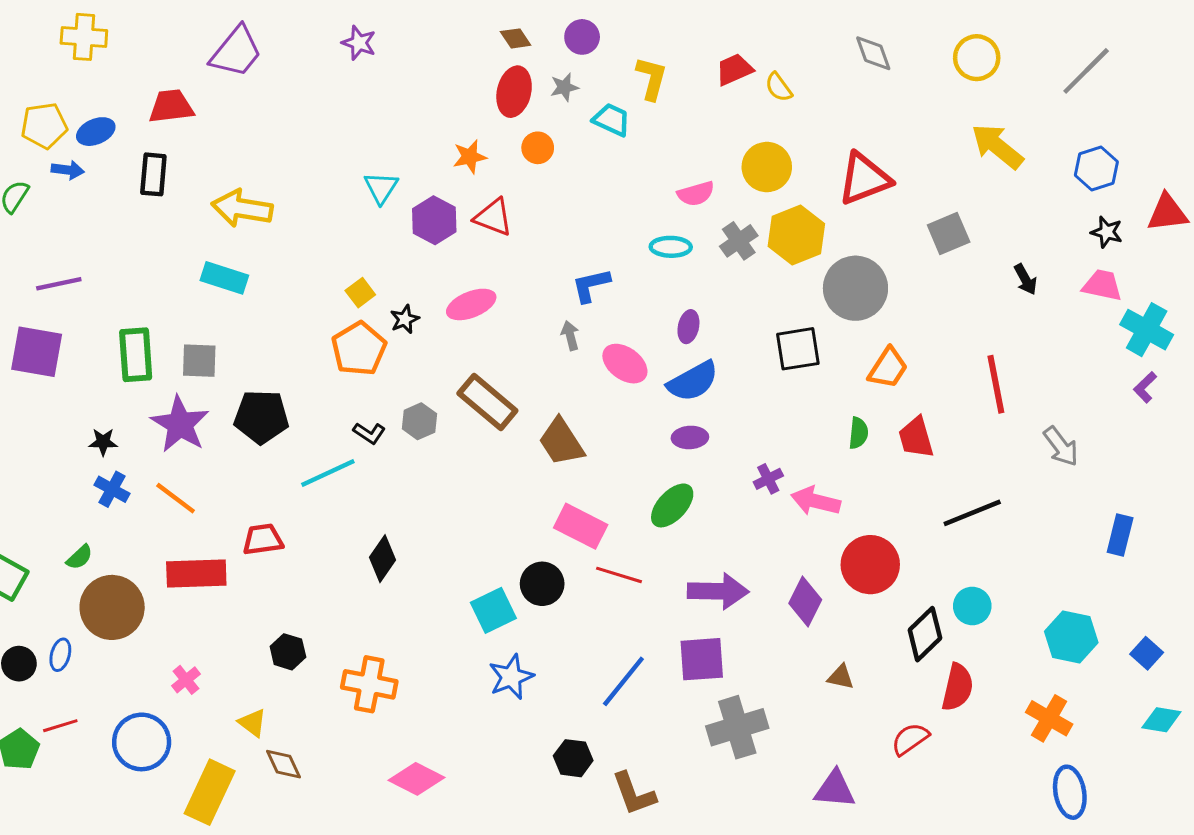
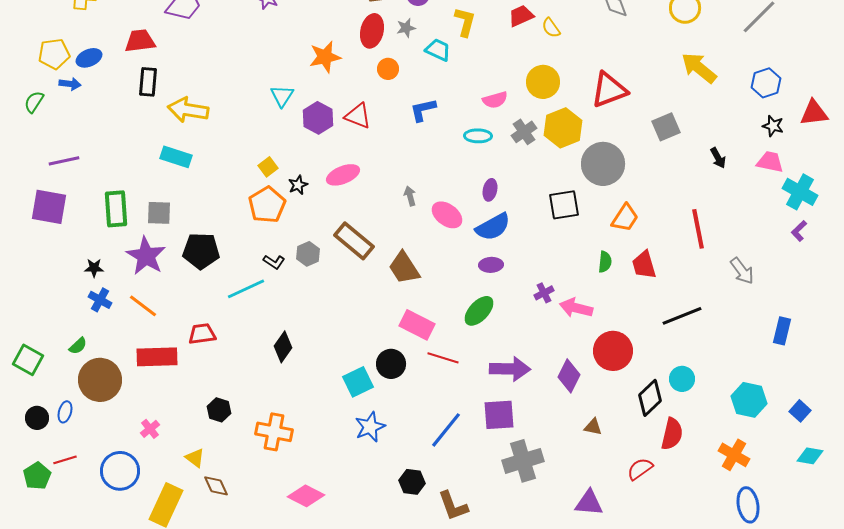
orange star: (470, 157) -> (325, 57), moved, size x1.4
black rectangle: (153, 174) -> (148, 82), moved
blue L-shape: (591, 285) -> (423, 110), moved

